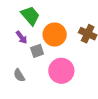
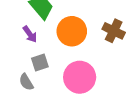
gray square: (37, 51) -> (40, 63), moved

